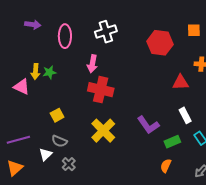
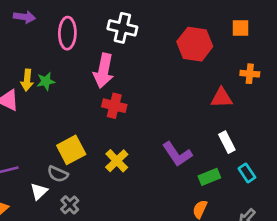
white cross: (106, 32) -> (122, 28), turned 30
pink arrow: (92, 64) -> (104, 71), size x1.4
red cross: (101, 90) -> (114, 106), size x0.7
yellow square: (57, 115) -> (71, 150), moved, size x1.5
yellow cross: (103, 131) -> (117, 161), size x0.7

